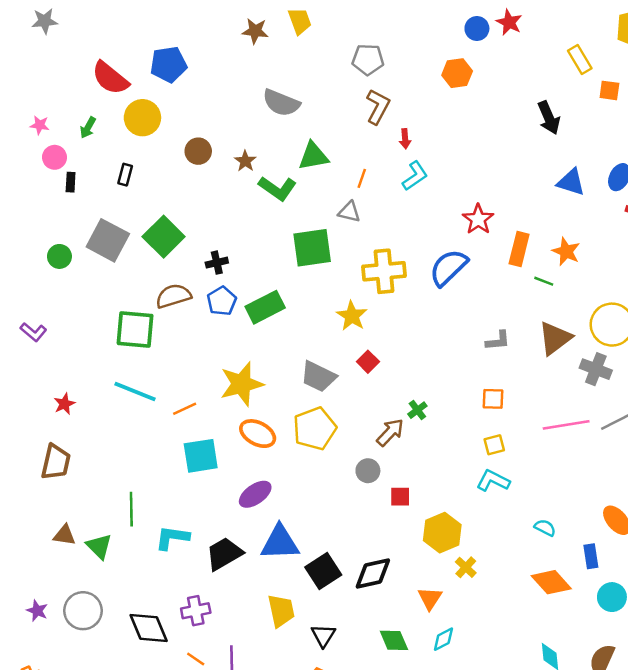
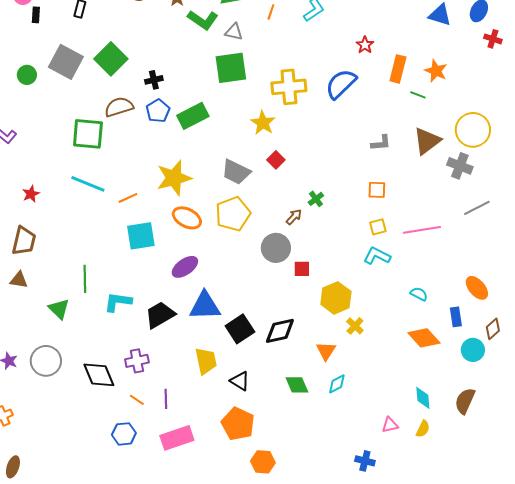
gray triangle: (349, 212) -> (234, 32), moved
red star: (478, 219) -> (365, 45), size x0.7
pink line: (566, 425) -> (422, 230), moved
brown arrow: (390, 432) -> (294, 217), size x0.7
gray circle: (368, 471) -> (276, 248), size x1.5
brown triangle: (64, 535) -> (19, 280), moved
black triangle: (323, 635) -> (240, 381), turned -30

